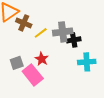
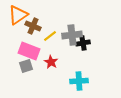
cyan cross: (87, 62) -> (79, 81), moved
pink rectangle: (33, 75) -> (29, 51), moved, turned -30

